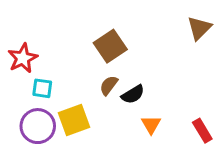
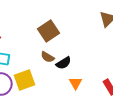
brown semicircle: (109, 85) -> (48, 57), turned -96

